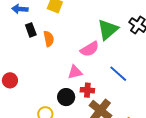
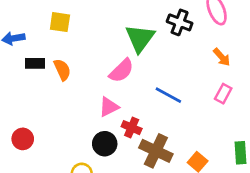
black rectangle: (31, 30) -> (35, 63), turned -56
red cross: (87, 90) -> (132, 128), turned 32

